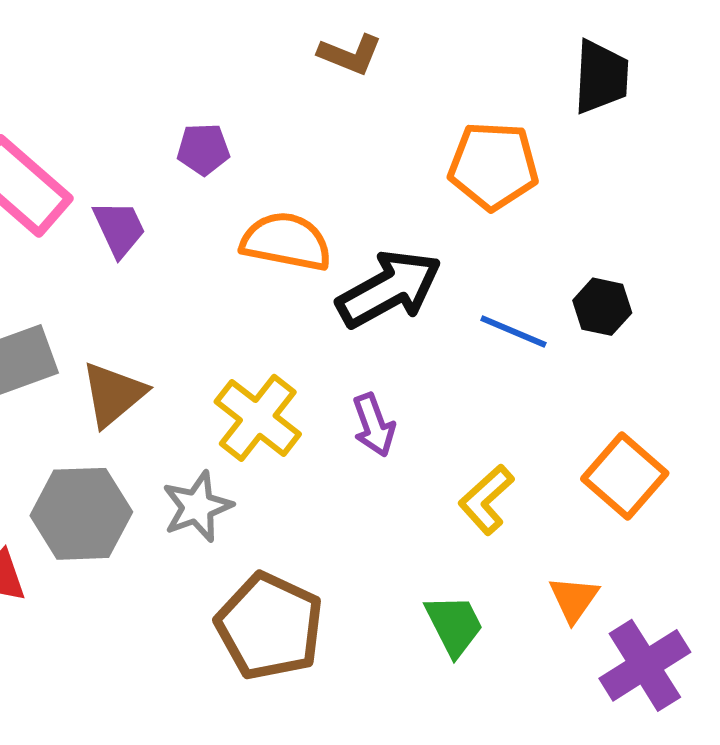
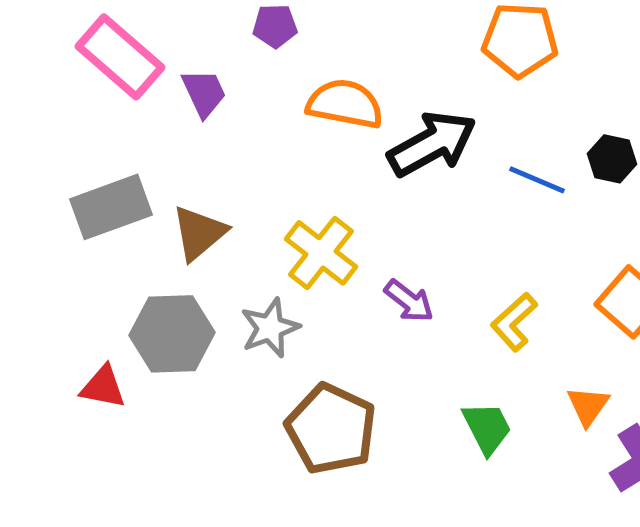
purple arrow: (374, 425) -> (409, 301), moved, turned -32

